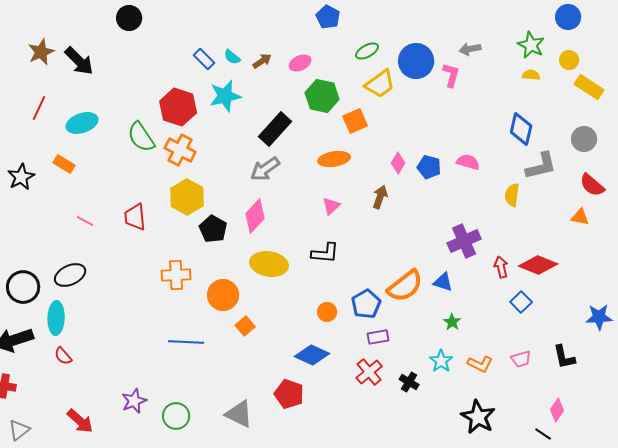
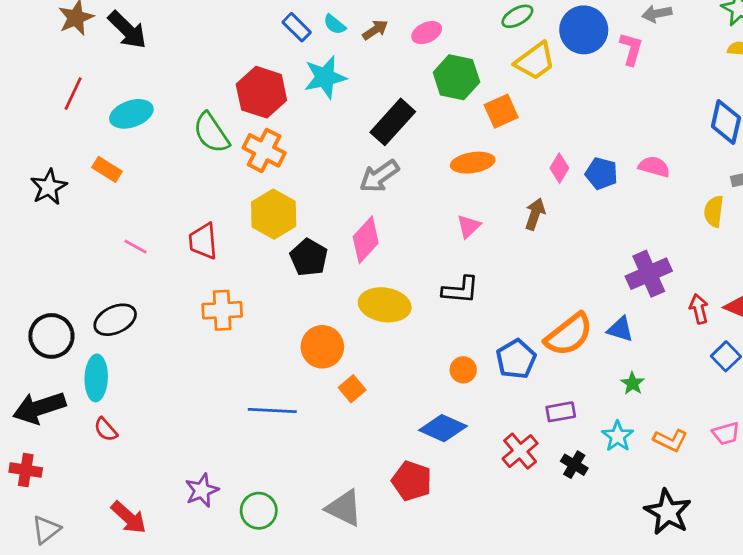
orange cross: (176, 275) -> (222, 310), moved
purple rectangle: (378, 337) -> (561, 412), moved

